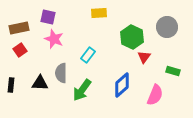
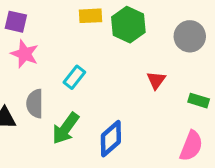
green hexagon: (132, 37) -> (128, 25), moved
blue diamond: (122, 85) -> (111, 139), moved
pink semicircle: (155, 95) -> (191, 146), moved

